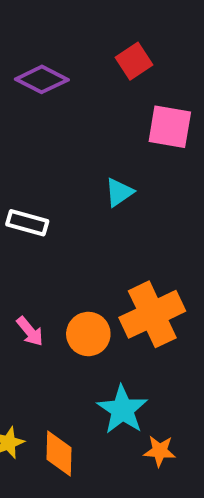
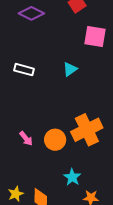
white rectangle: (27, 223) -> (24, 70), moved
cyan star: (122, 410) -> (72, 177), size x0.7

